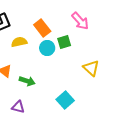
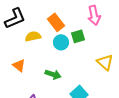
pink arrow: (80, 21) -> (94, 15), turned 30
green arrow: (27, 81) -> (53, 74), moved

